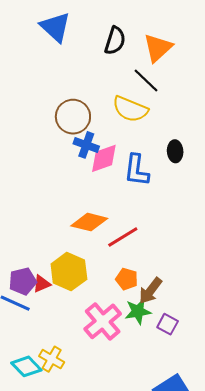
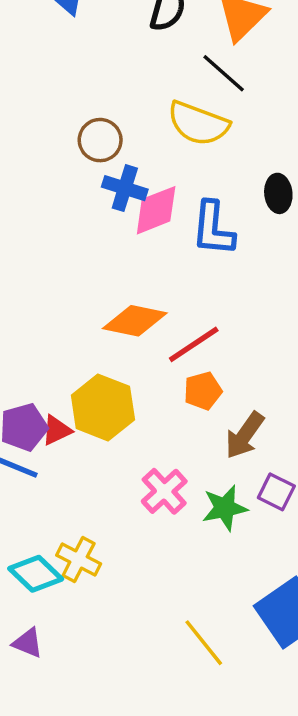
brown circle: (73, 117) -> (100, 140), size x0.7
orange pentagon: (127, 279) -> (203, 391), moved, turned -30
green star: (138, 311) -> (225, 508), moved
pink cross: (103, 321) -> (164, 491), size x0.7

